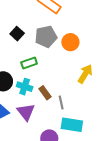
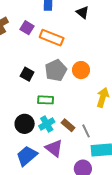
green rectangle: (29, 63) -> (46, 100), turned 35
cyan cross: (25, 87) -> (47, 124), turned -35

